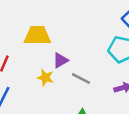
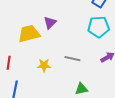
purple triangle: (60, 60) -> (50, 23), moved

